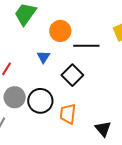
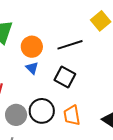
orange circle: (60, 31) -> (32, 47), moved

